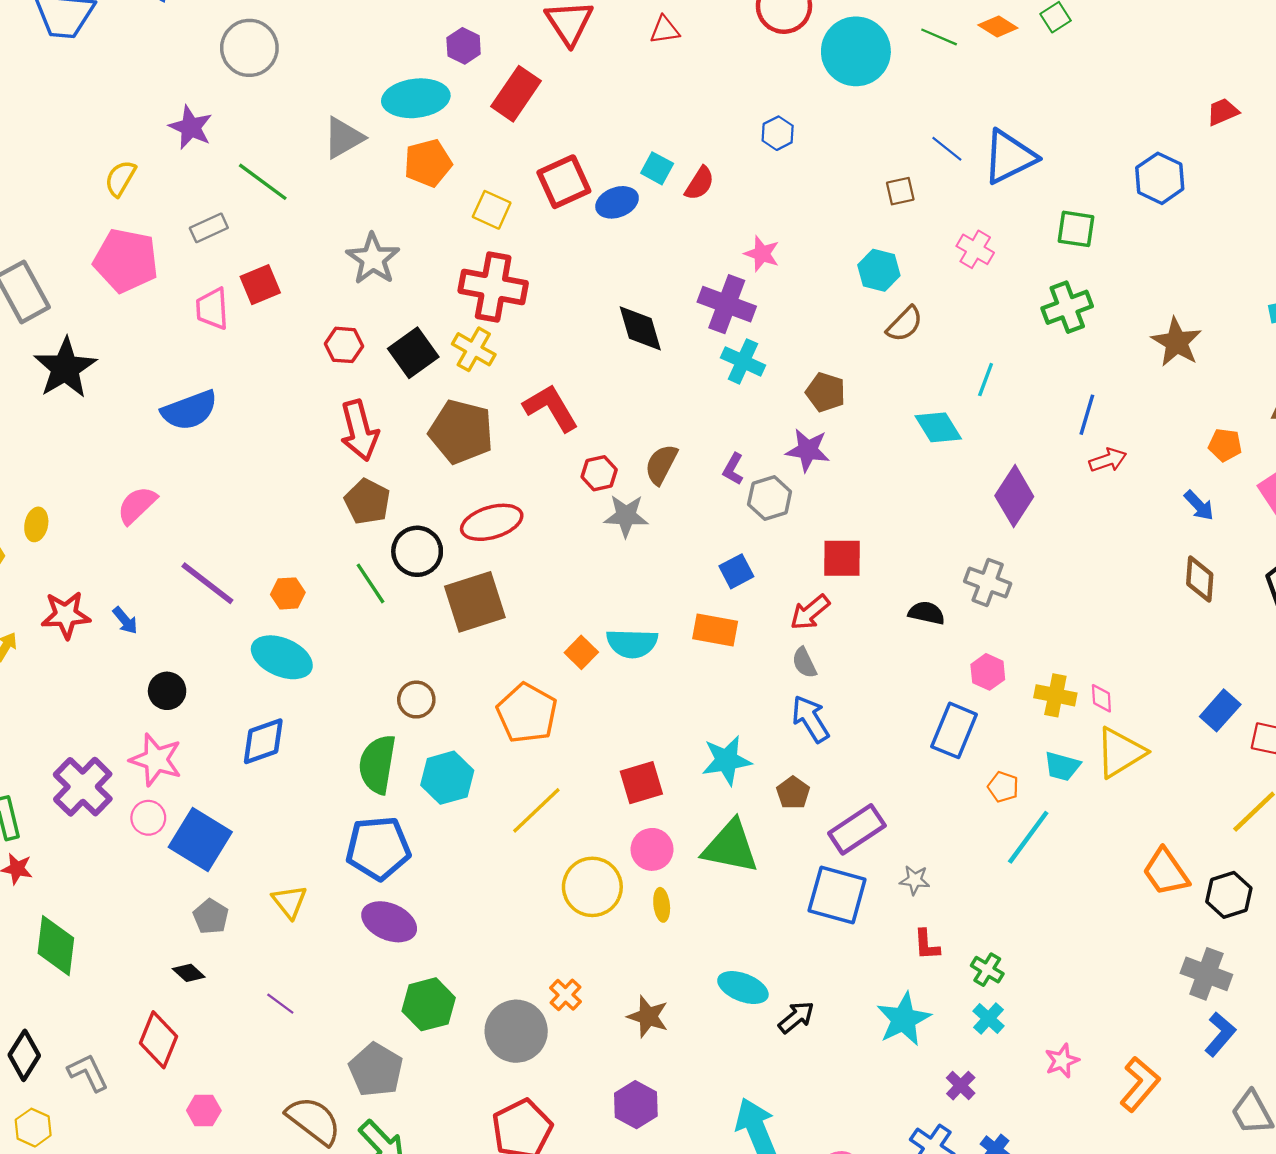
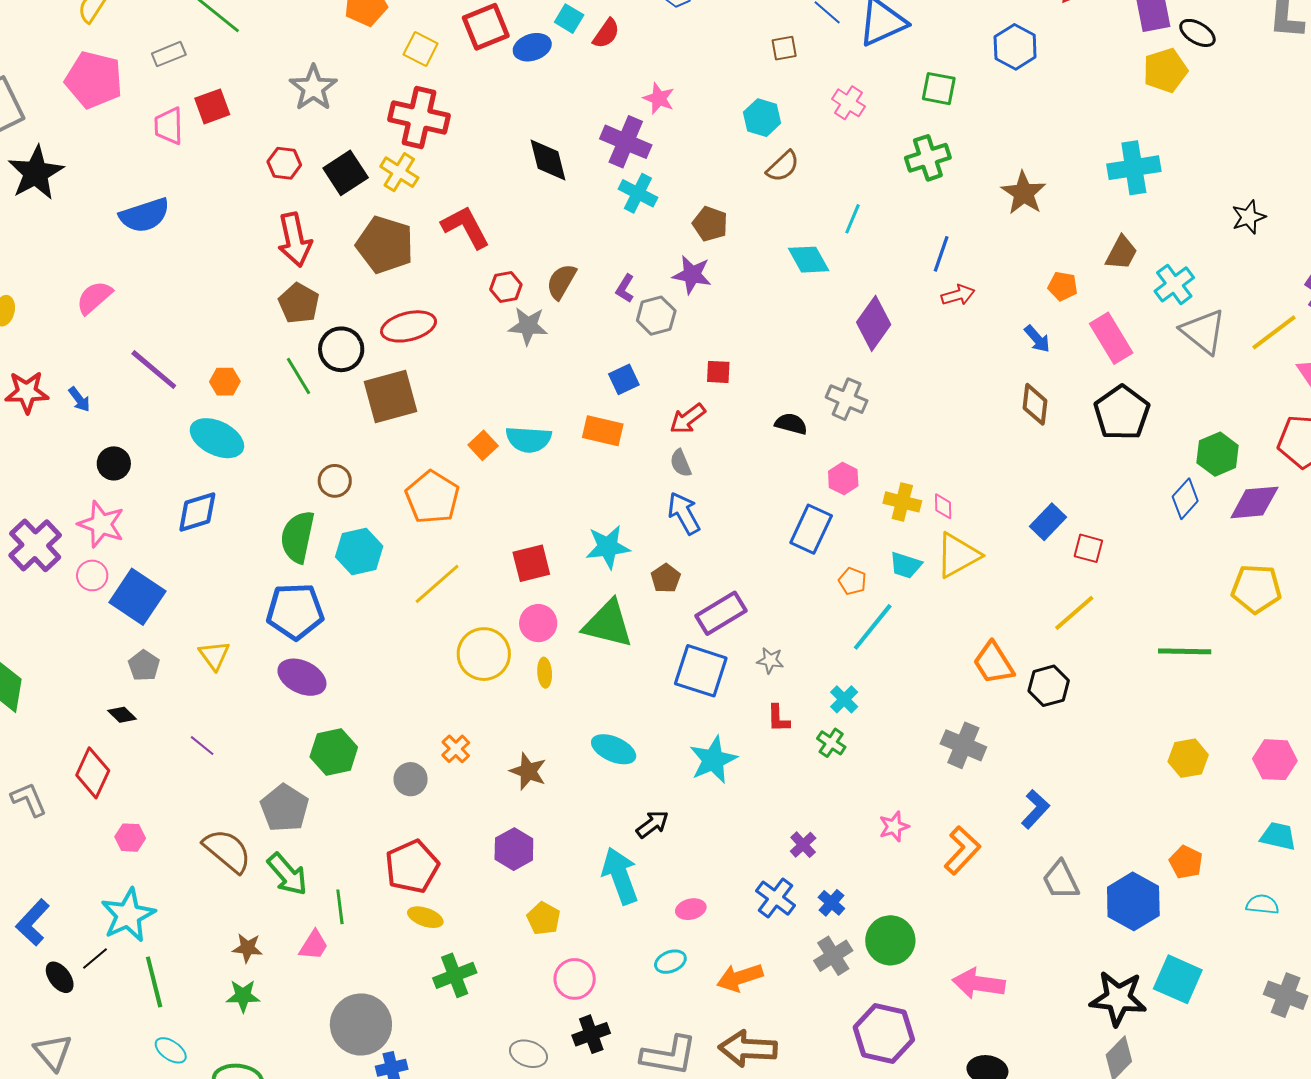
red square: (842, 558) -> (718, 372), size x0.7
gray cross: (1206, 974) -> (963, 745), moved
black arrow: (796, 1017) -> (652, 824), moved
cyan cross: (989, 1018) -> (844, 699), moved
cyan star: (904, 1019) -> (713, 760), moved
gray circle: (516, 1031) -> (411, 779), size x0.6

